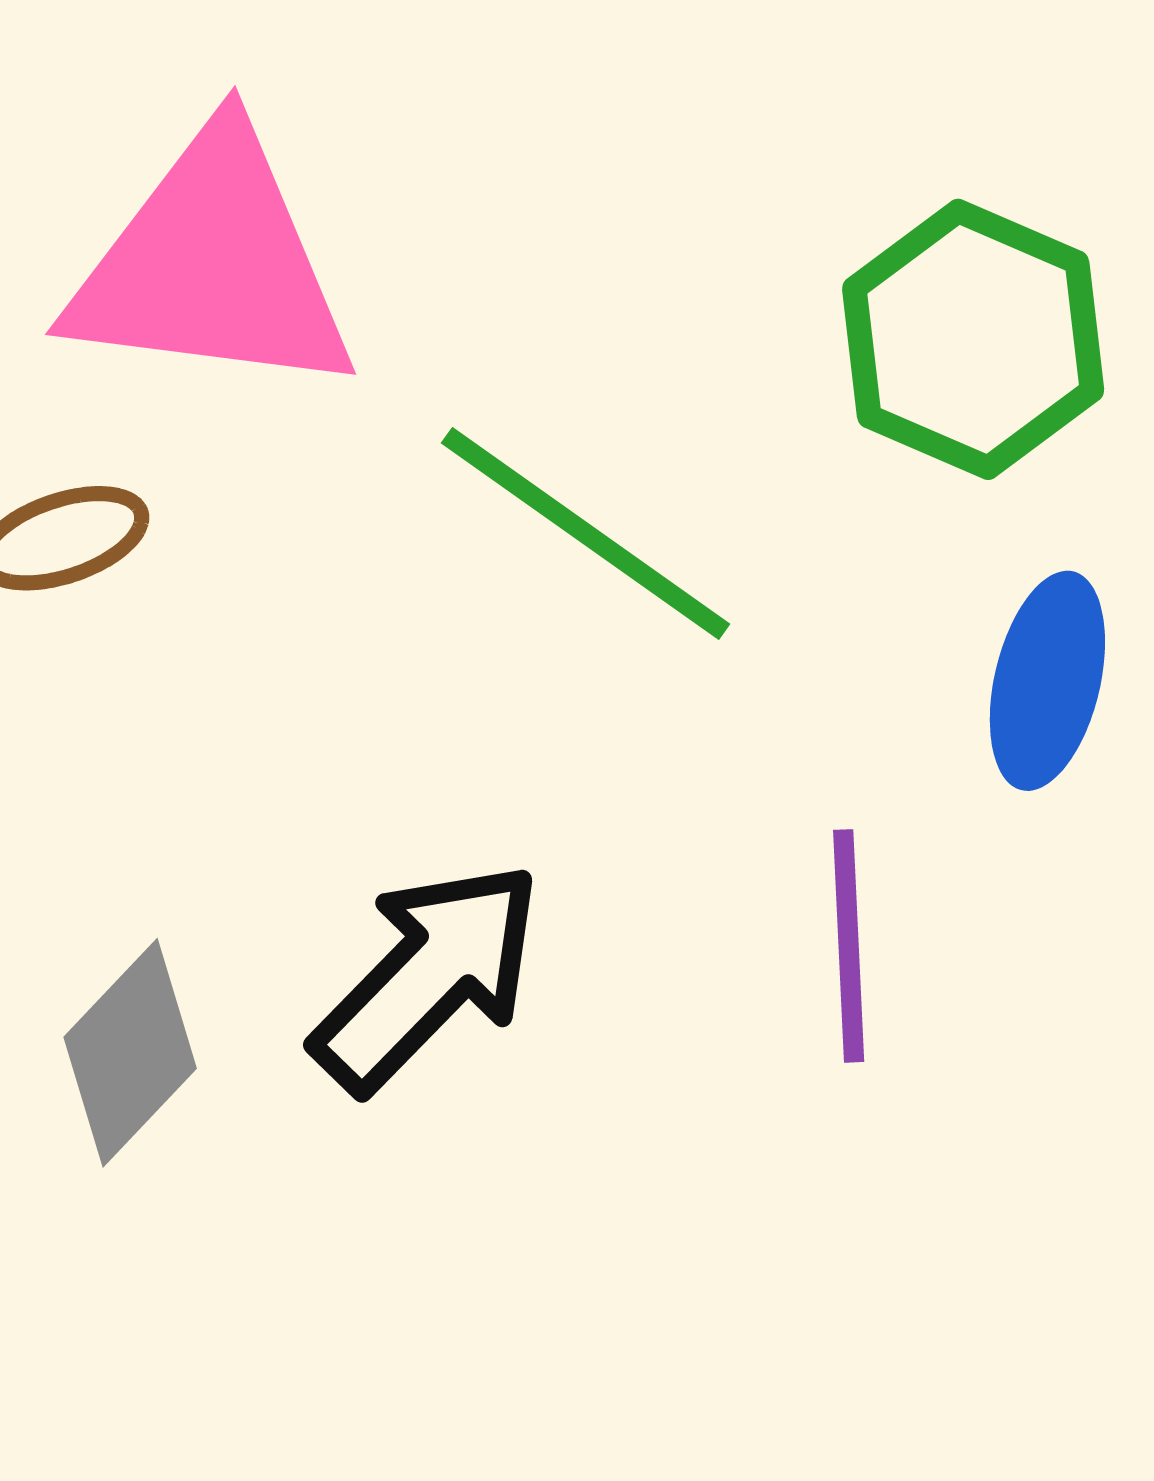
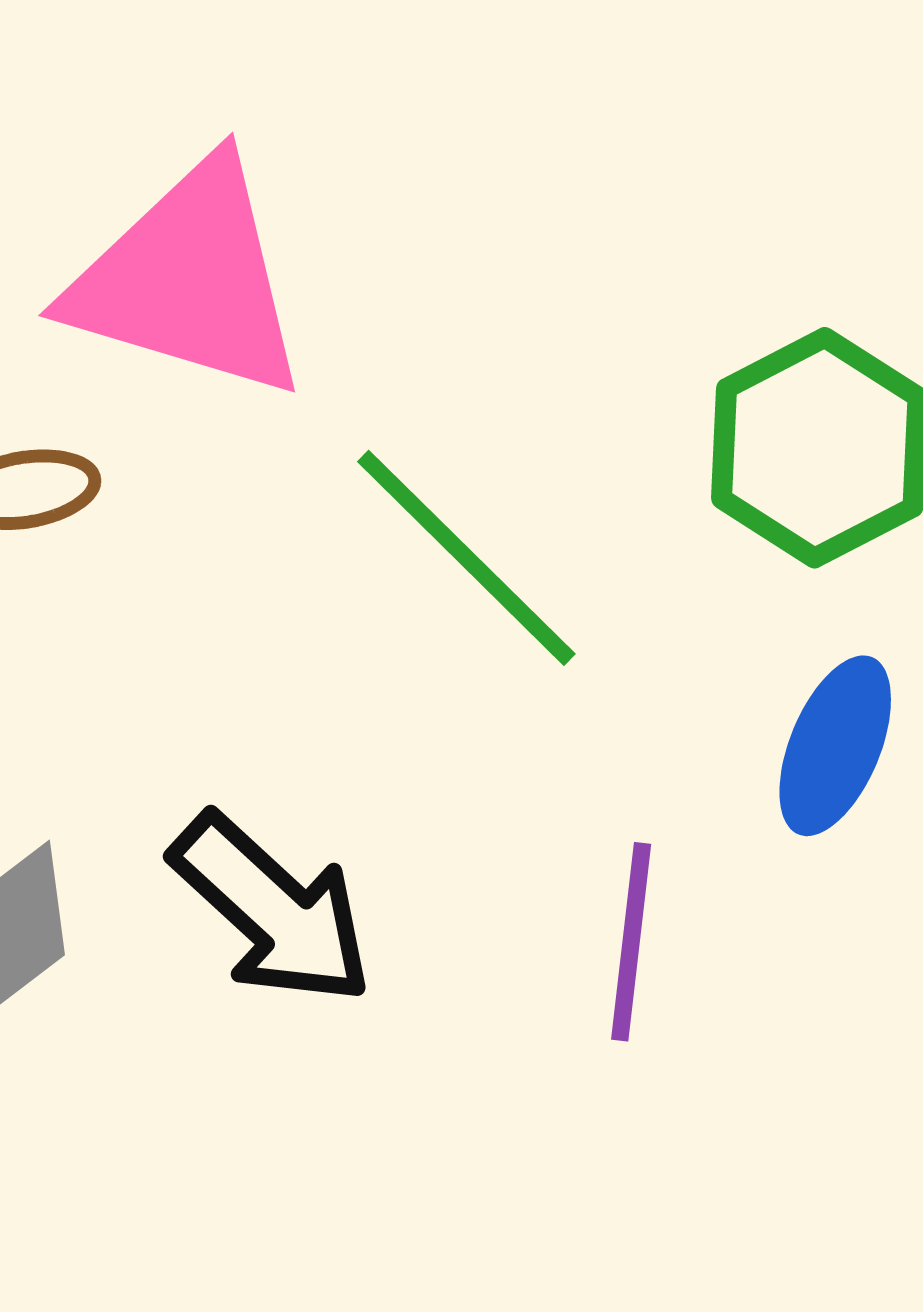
black arrow: (428, 976) -> (272, 909), turned 79

